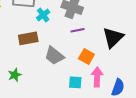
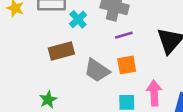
orange square: (86, 56) -> (127, 65), moved, turned -35

